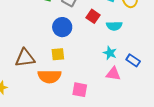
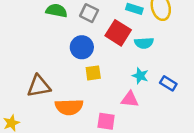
red square: (93, 16) -> (118, 33), size x1.5
yellow square: (58, 54) -> (93, 73), moved
pink triangle: (113, 74) -> (130, 99), moved

